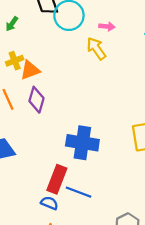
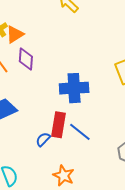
blue line: (79, 192) -> (80, 132), turned 30
blue semicircle: (49, 203) -> (43, 139), moved, turned -56

